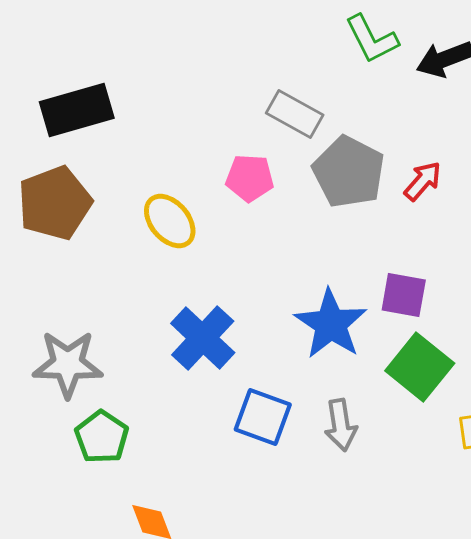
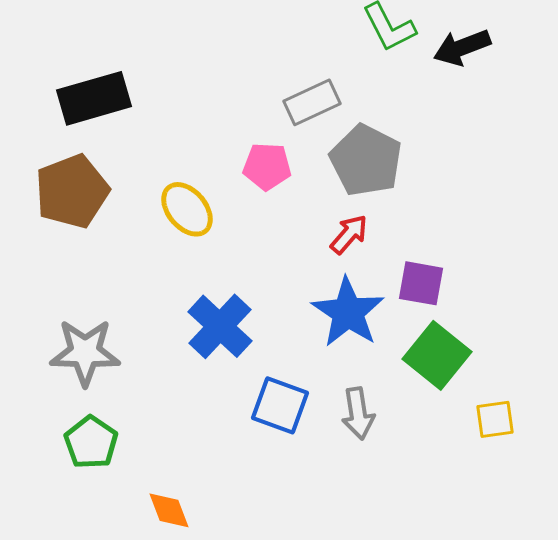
gray rectangle: (295, 114) -> (312, 102), turned -54
red arrow: (423, 181) -> (349, 234), moved
green pentagon: (102, 437) -> (91, 442), moved

